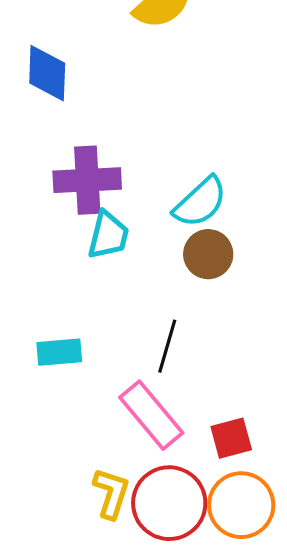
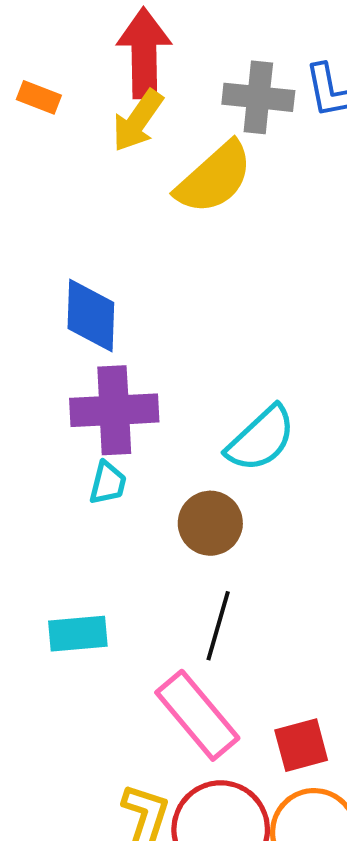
blue diamond: (47, 73) -> (91, 315), moved
cyan trapezoid: (108, 235) -> (108, 483), moved, size x0.7
brown circle: (208, 254) -> (210, 523), moved

